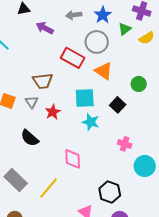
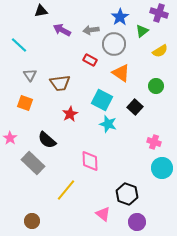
gray arrow: (74, 15) -> (91, 30), moved
yellow semicircle: (147, 38) -> (160, 51), moved
red rectangle: (73, 58) -> (90, 60), size x0.6
cyan square: (85, 98) -> (102, 100), turned 30
gray triangle: (32, 102) -> (30, 75), moved
pink cross: (125, 144) -> (154, 142), moved
gray rectangle: (16, 180) -> (33, 163), moved

